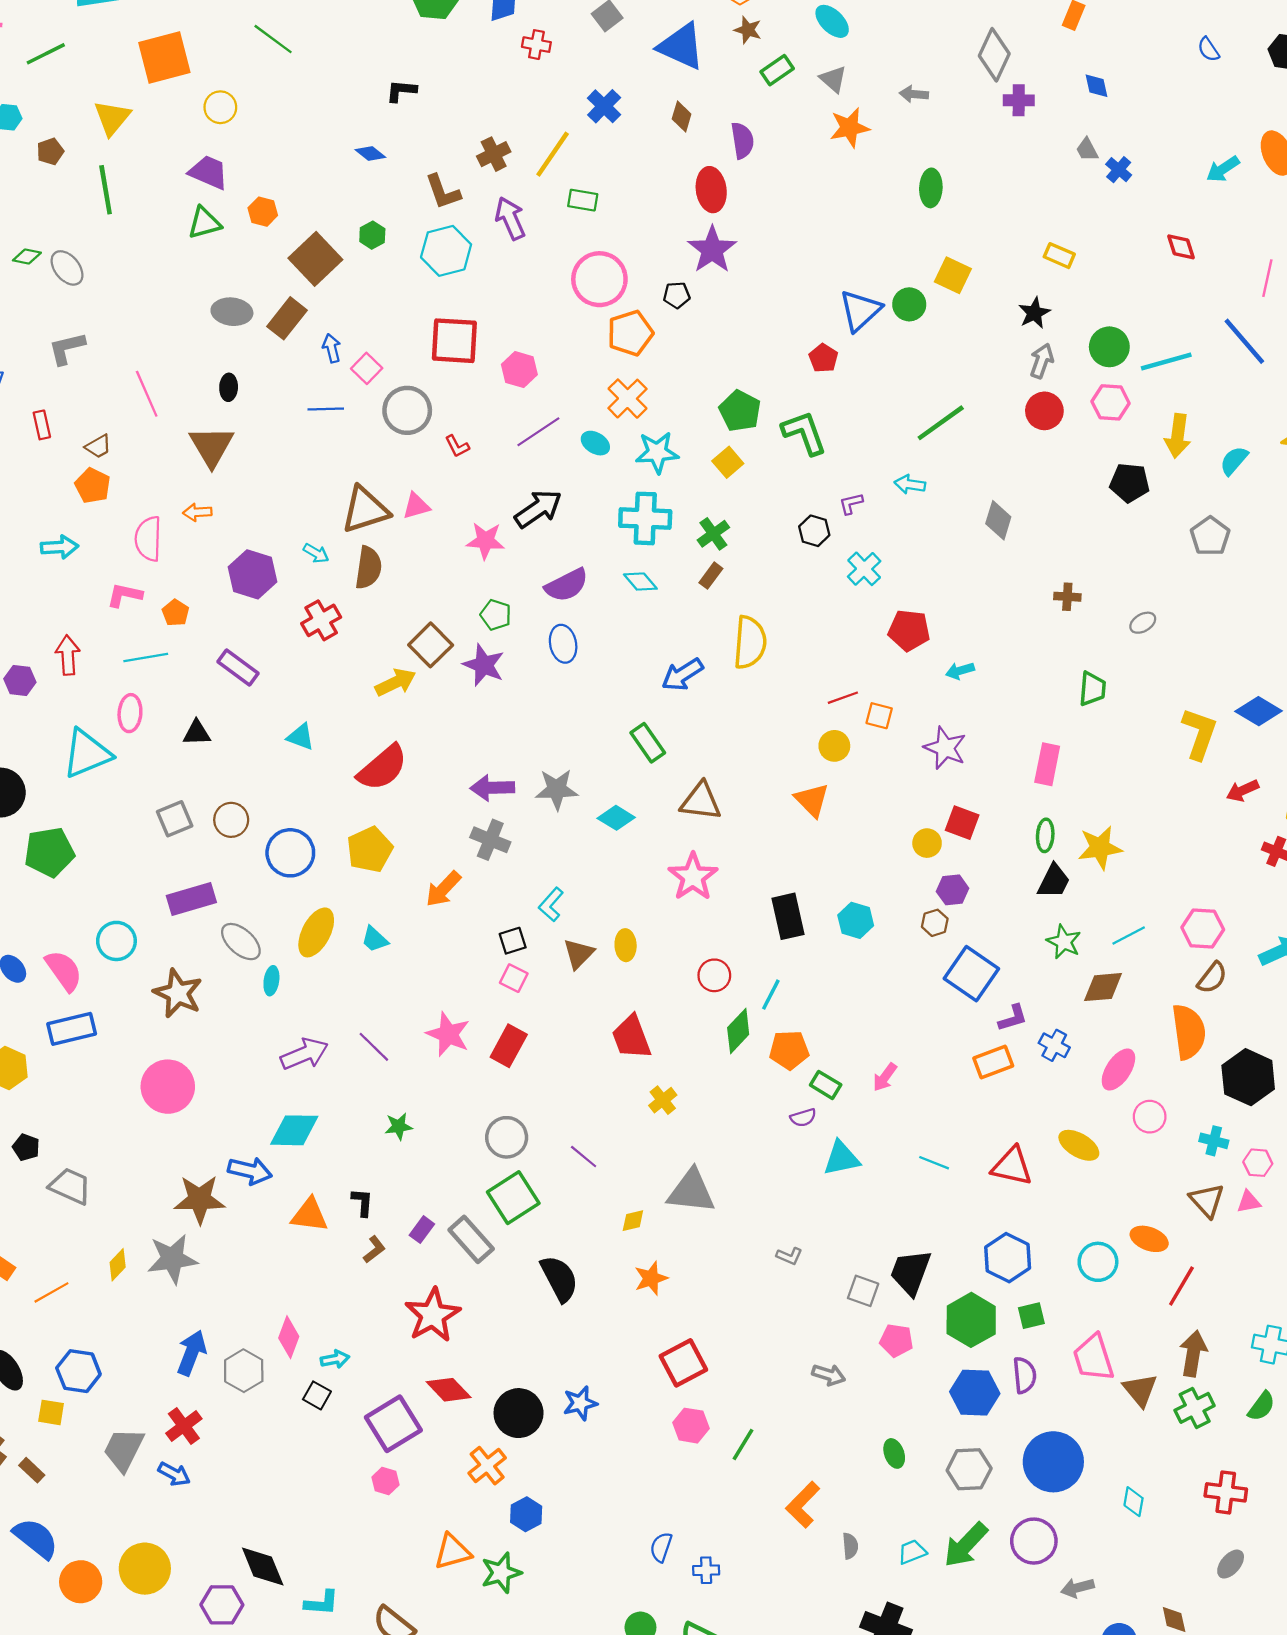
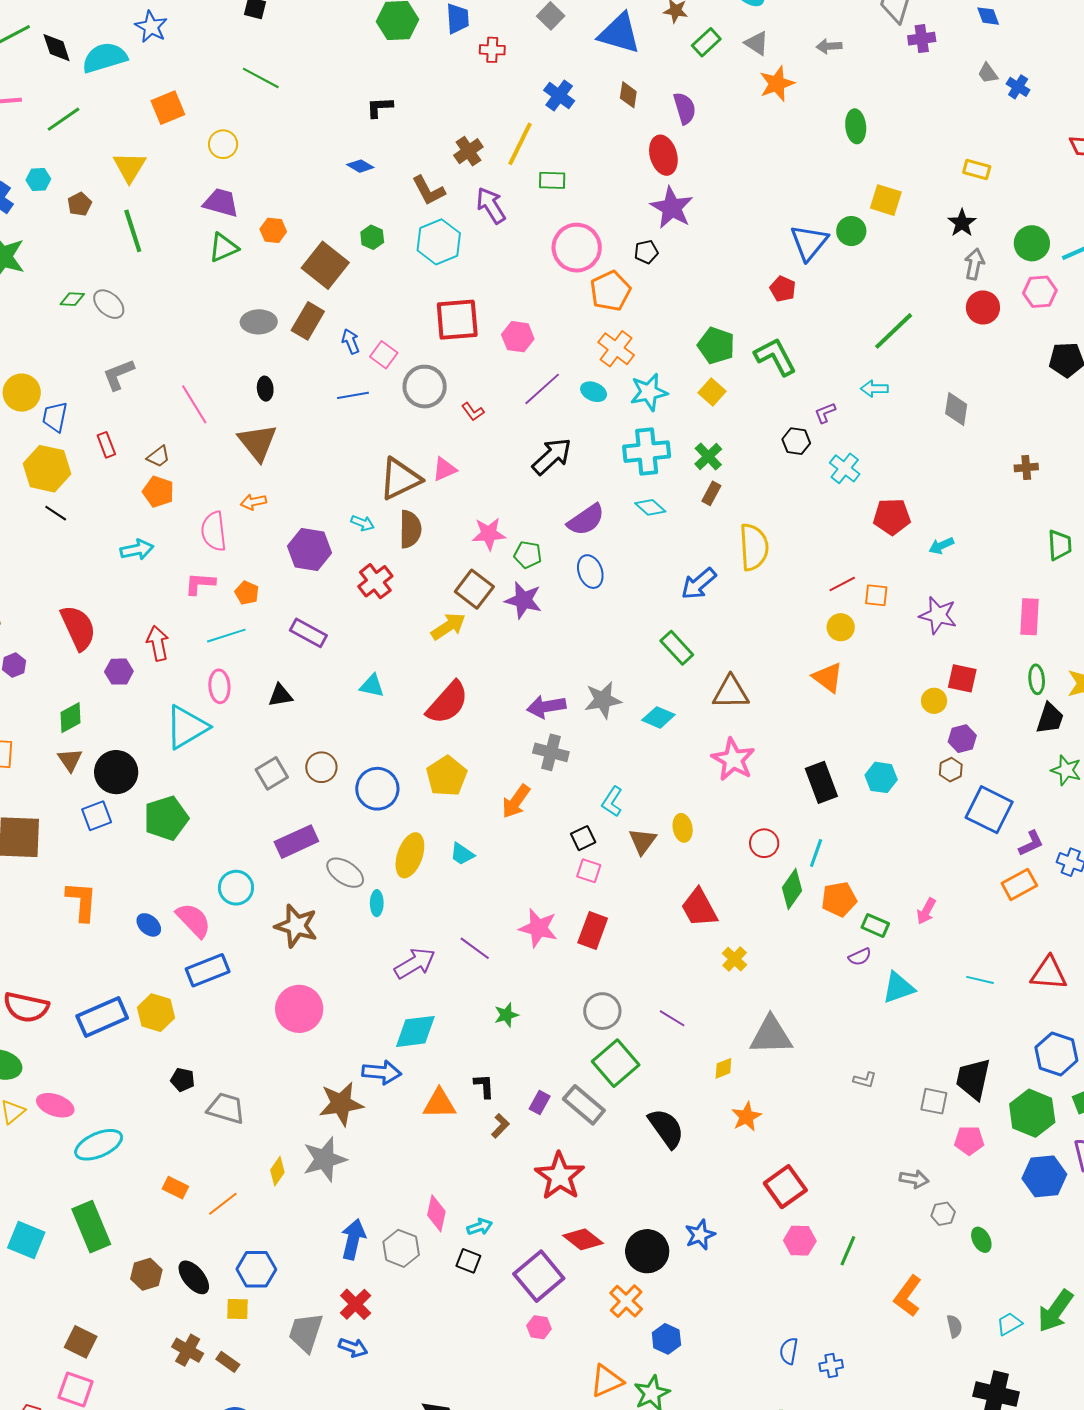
orange square: (164, 58) -> (168, 108), size x0.7
pink star: (485, 541) -> (489, 534), moved
gray hexagon: (969, 1469) -> (943, 1214), moved, size x0.6

